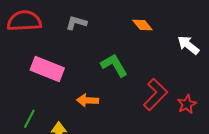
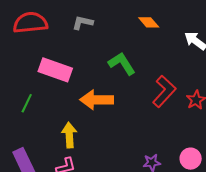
orange arrow: (88, 100) -> (97, 100), size x1.5
green line: (29, 119) -> (27, 103), moved

